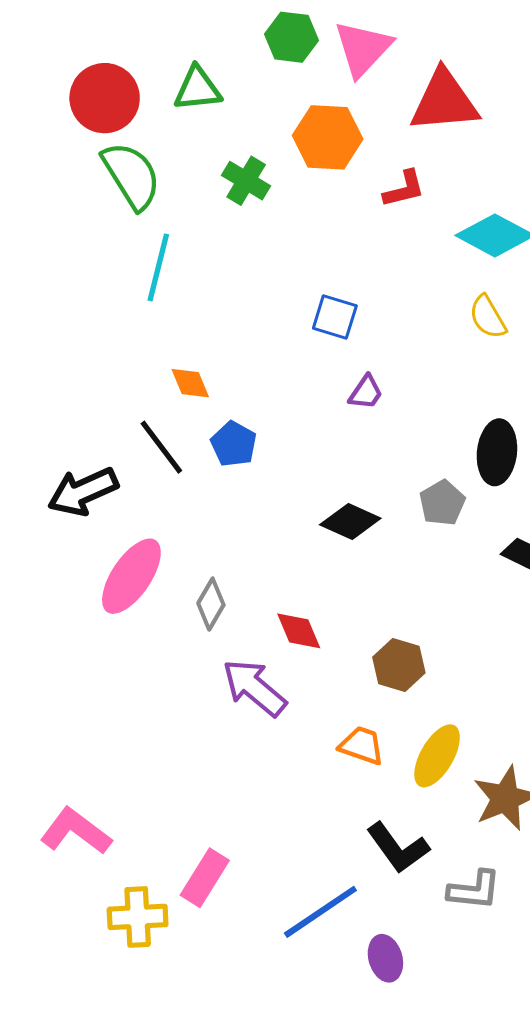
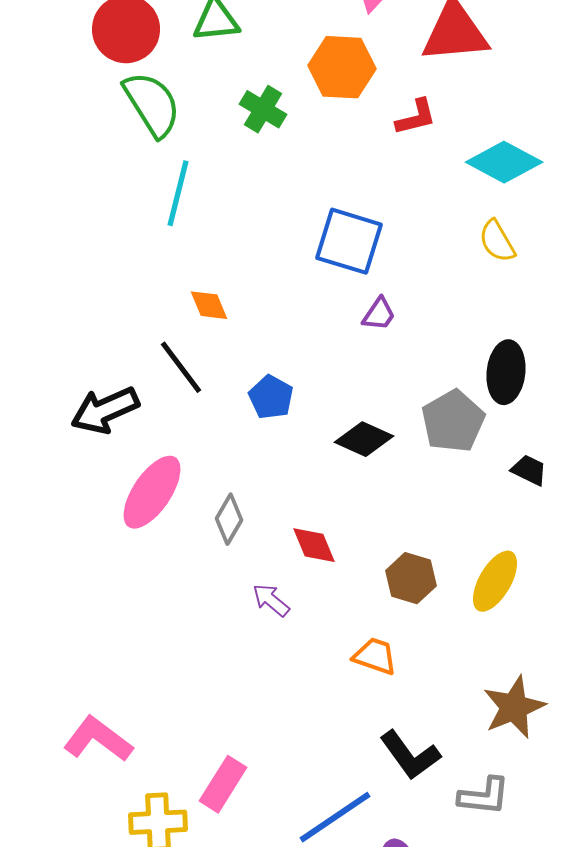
blue square: (335, 317) -> (349, 241), size x1.5
blue pentagon: (234, 444) -> (271, 397), moved
gray pentagon: (442, 503) -> (453, 421), size x1.4
purple arrow: (254, 688) -> (271, 600), size x0.6
yellow ellipse: (437, 756) -> (495, 581), moved

